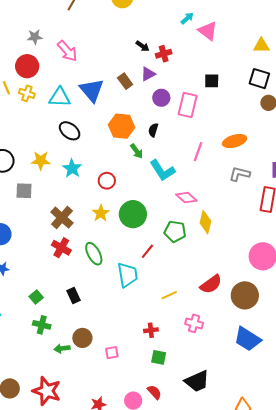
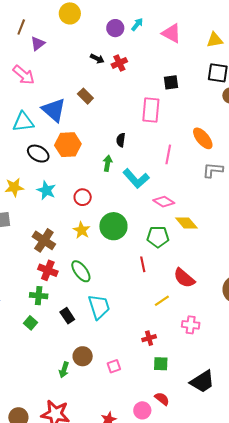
pink triangle: (208, 31) -> (171, 33), moved
purple triangle: (148, 74) -> (38, 44), moved
purple circle: (161, 98) -> (115, 28), moved
orange hexagon: (122, 126) -> (68, 145), moved
orange ellipse: (235, 141) -> (203, 138), turned 75
green arrow: (137, 151) -> (108, 163), turned -126
yellow diamond: (205, 222) -> (186, 223), turned -45
red line: (147, 251) -> (143, 264), moved, turned -42
cyan trapezoid: (127, 275) -> (99, 307), moved
red semicircle: (211, 284) -> (184, 278), moved, turned 85
green cross: (42, 325) -> (39, 296), moved
green arrow: (62, 349) -> (64, 370), turned -56

